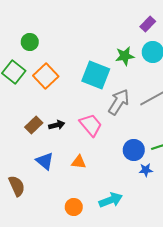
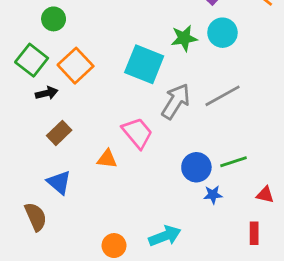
black arrow: (57, 125) -> (47, 93), moved
blue triangle: (45, 161) -> (59, 182), moved
orange triangle: (79, 162) -> (107, 159), moved

